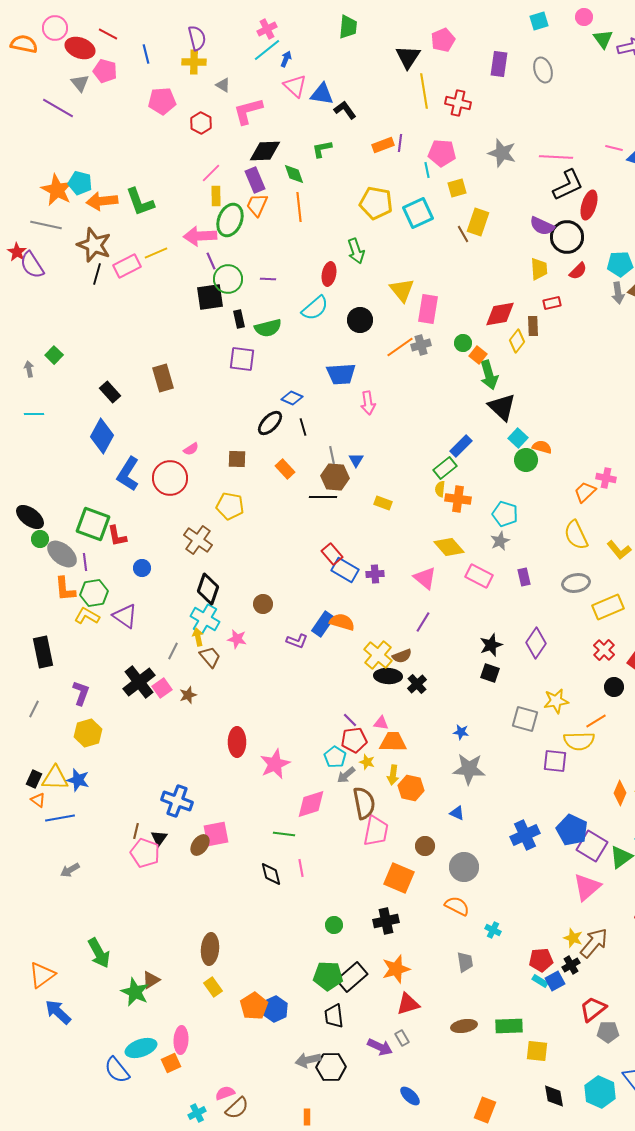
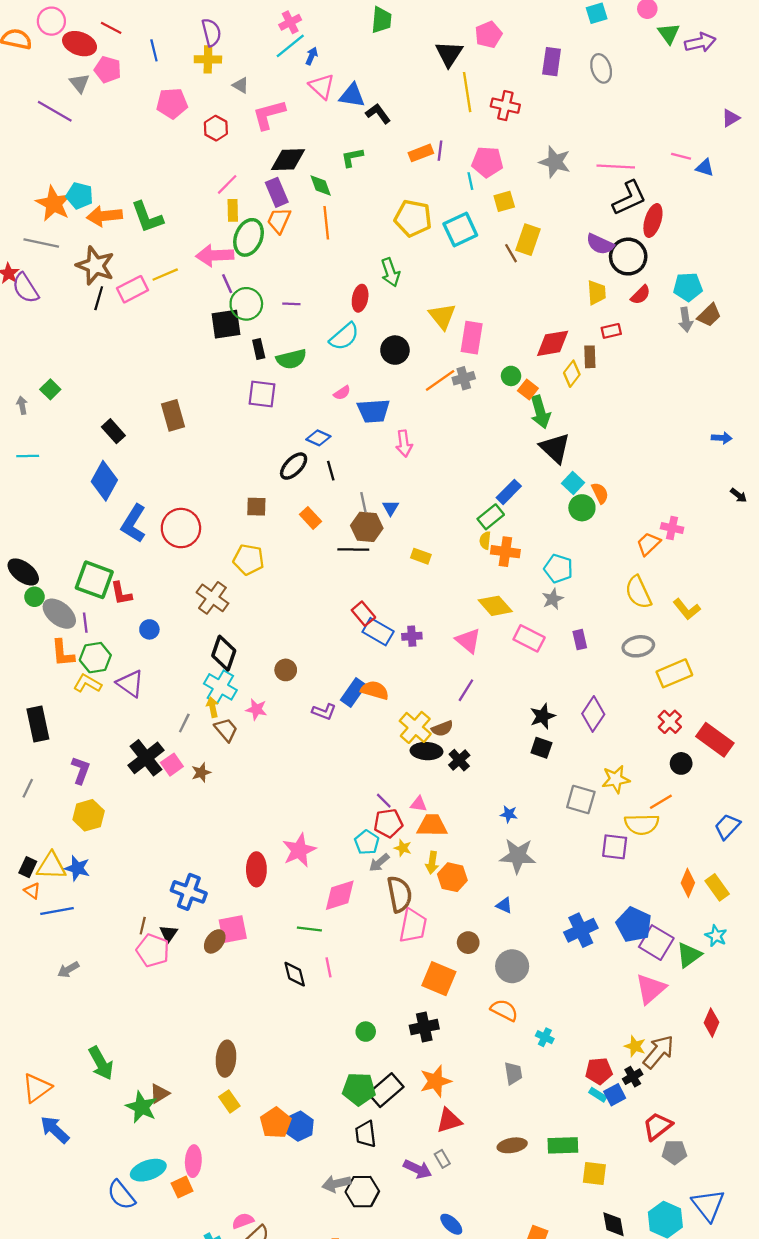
orange semicircle: (542, 447) -> (600, 493), turned 48
pink semicircle: (191, 449) -> (342, 393), moved
red ellipse: (237, 742) -> (256, 869), moved

